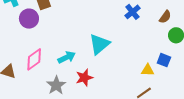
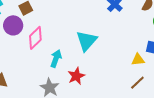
cyan arrow: (67, 57) -> (56, 59), turned -36
pink diamond: (34, 59) -> (35, 38), moved

